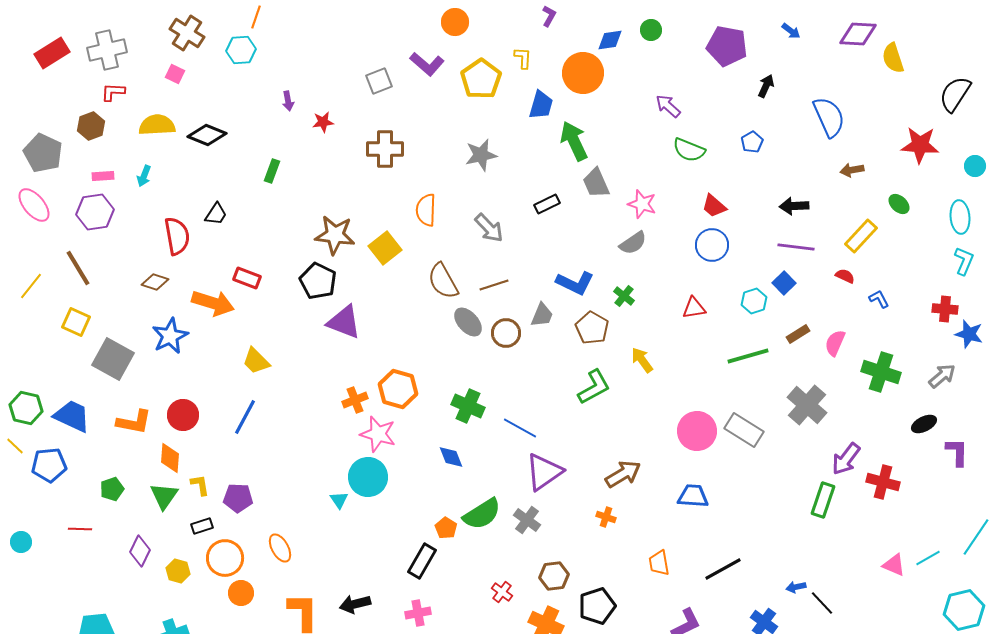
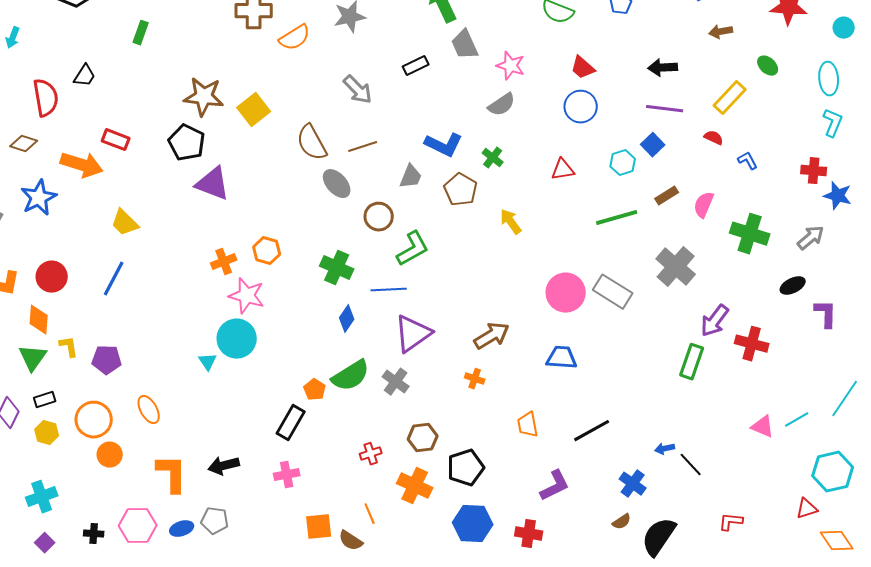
orange semicircle: (426, 210) -> (295, 38), moved, turned -124
brown circle: (506, 333) -> (379, 217), moved
green L-shape: (594, 387) -> (413, 249), moved
orange hexagon: (398, 389) -> (267, 251), size x0.7
blue line: (520, 428) -> (389, 290), turned -32
blue diamond: (451, 457) -> (347, 319), moved, turned 56
black rectangle: (202, 526) -> (45, 400), moved
red cross: (502, 592) -> (371, 454), turned 35

